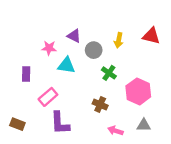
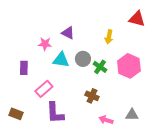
red triangle: (151, 36) -> (137, 19), moved
gray circle: (94, 50) -> (83, 59), moved
pink hexagon: (138, 91) -> (129, 66), moved

